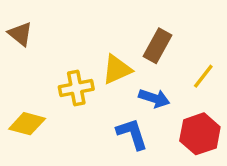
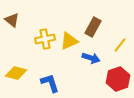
yellow cross: (76, 88) -> (45, 39), moved
blue L-shape: (132, 134) -> (50, 83), moved

